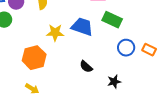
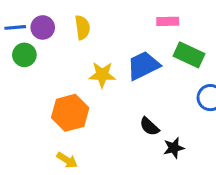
blue trapezoid: (82, 27) -> (143, 66), turned -45
black star: (114, 82) -> (174, 148), moved

